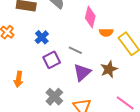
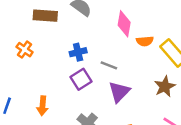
blue cross: (42, 37) -> (78, 52), moved, turned 32
brown star: (109, 69) -> (165, 86), moved

